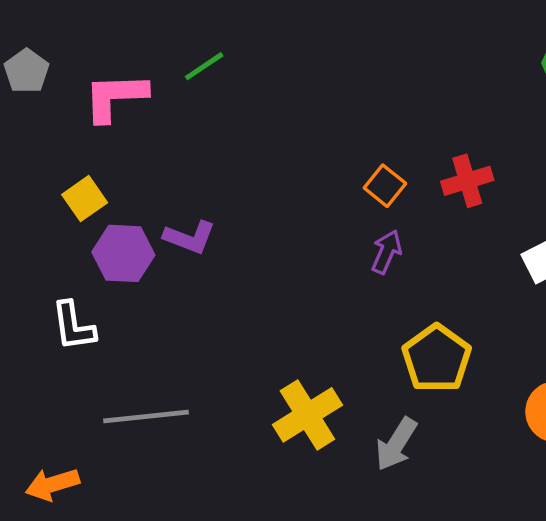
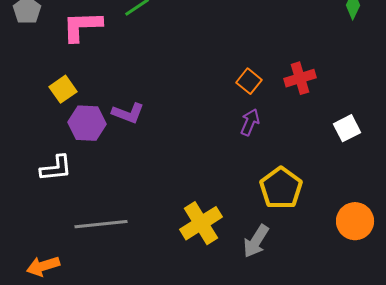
white L-shape: (73, 326) -> (56, 168), turned -88

